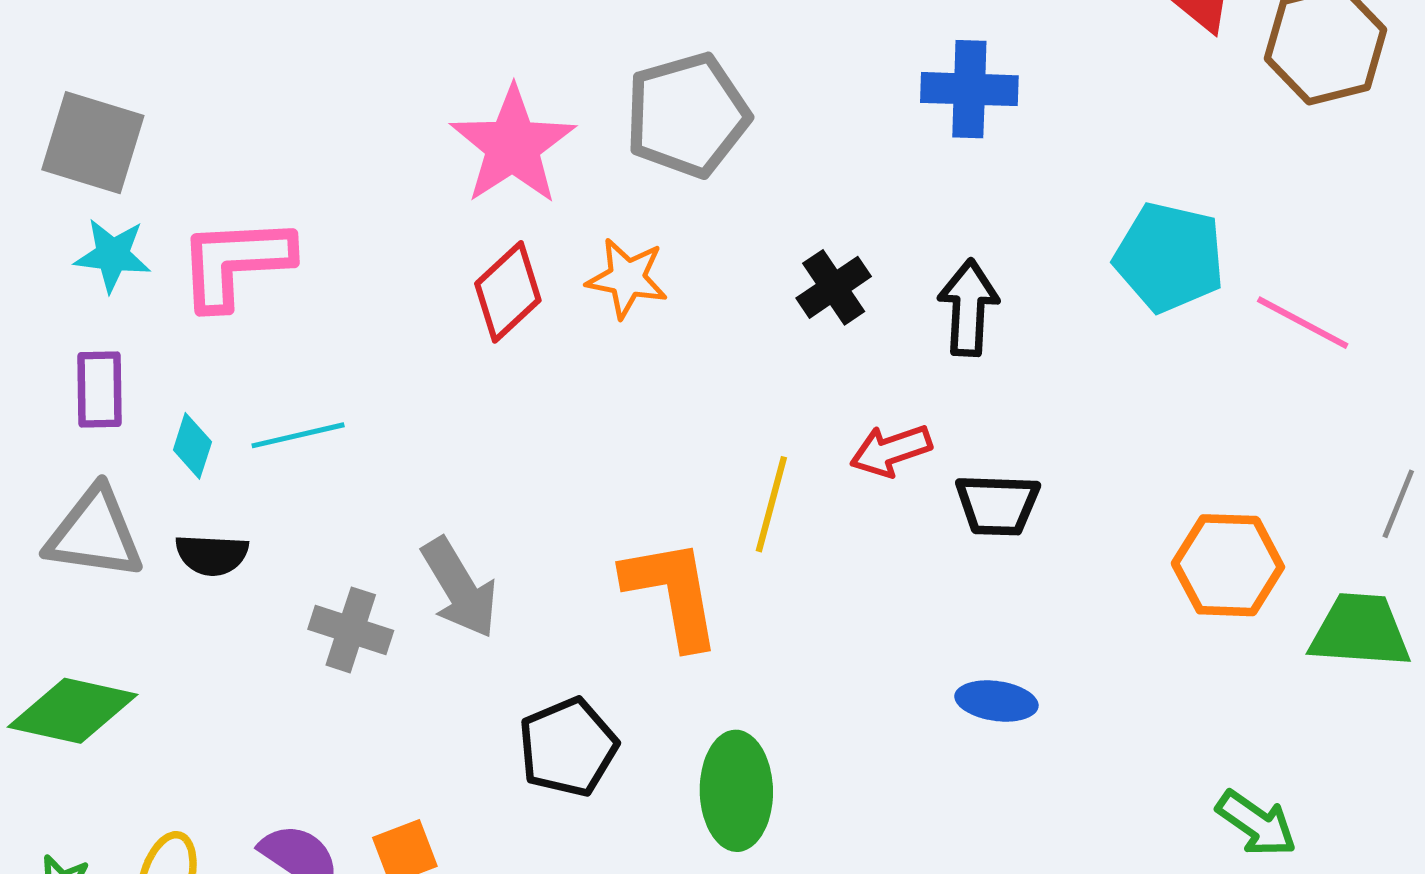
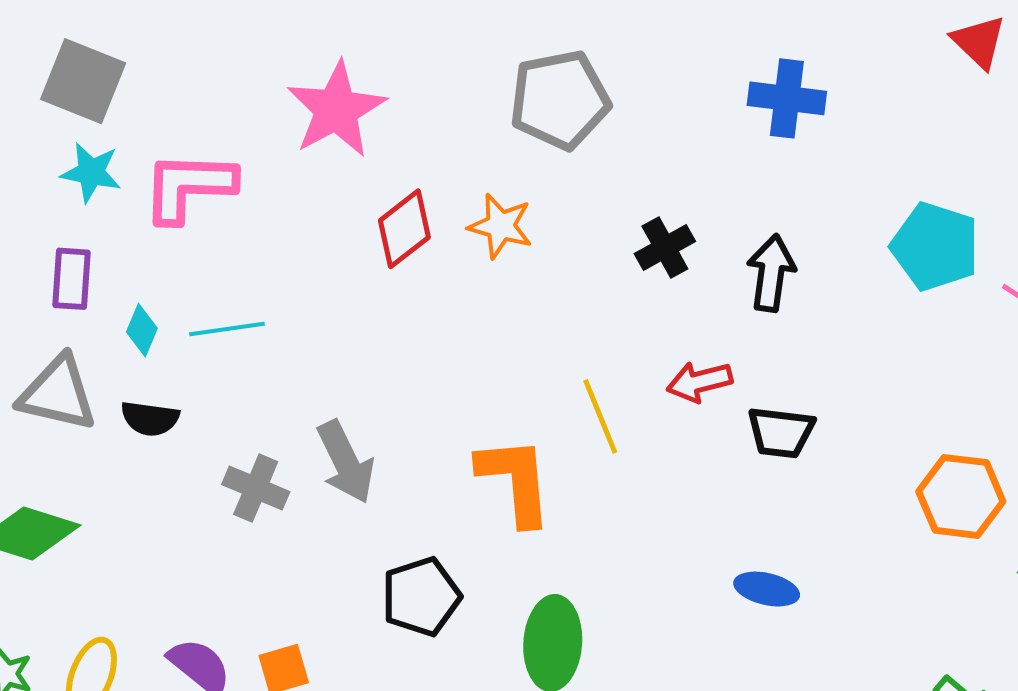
pink star: (513, 146) -> (336, 109), moved
yellow line: (771, 504) -> (600, 416), turned -42

